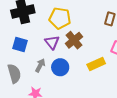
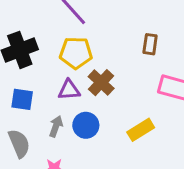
purple triangle: (52, 42) -> (69, 90), turned -49
yellow rectangle: (96, 64) -> (141, 130), moved

